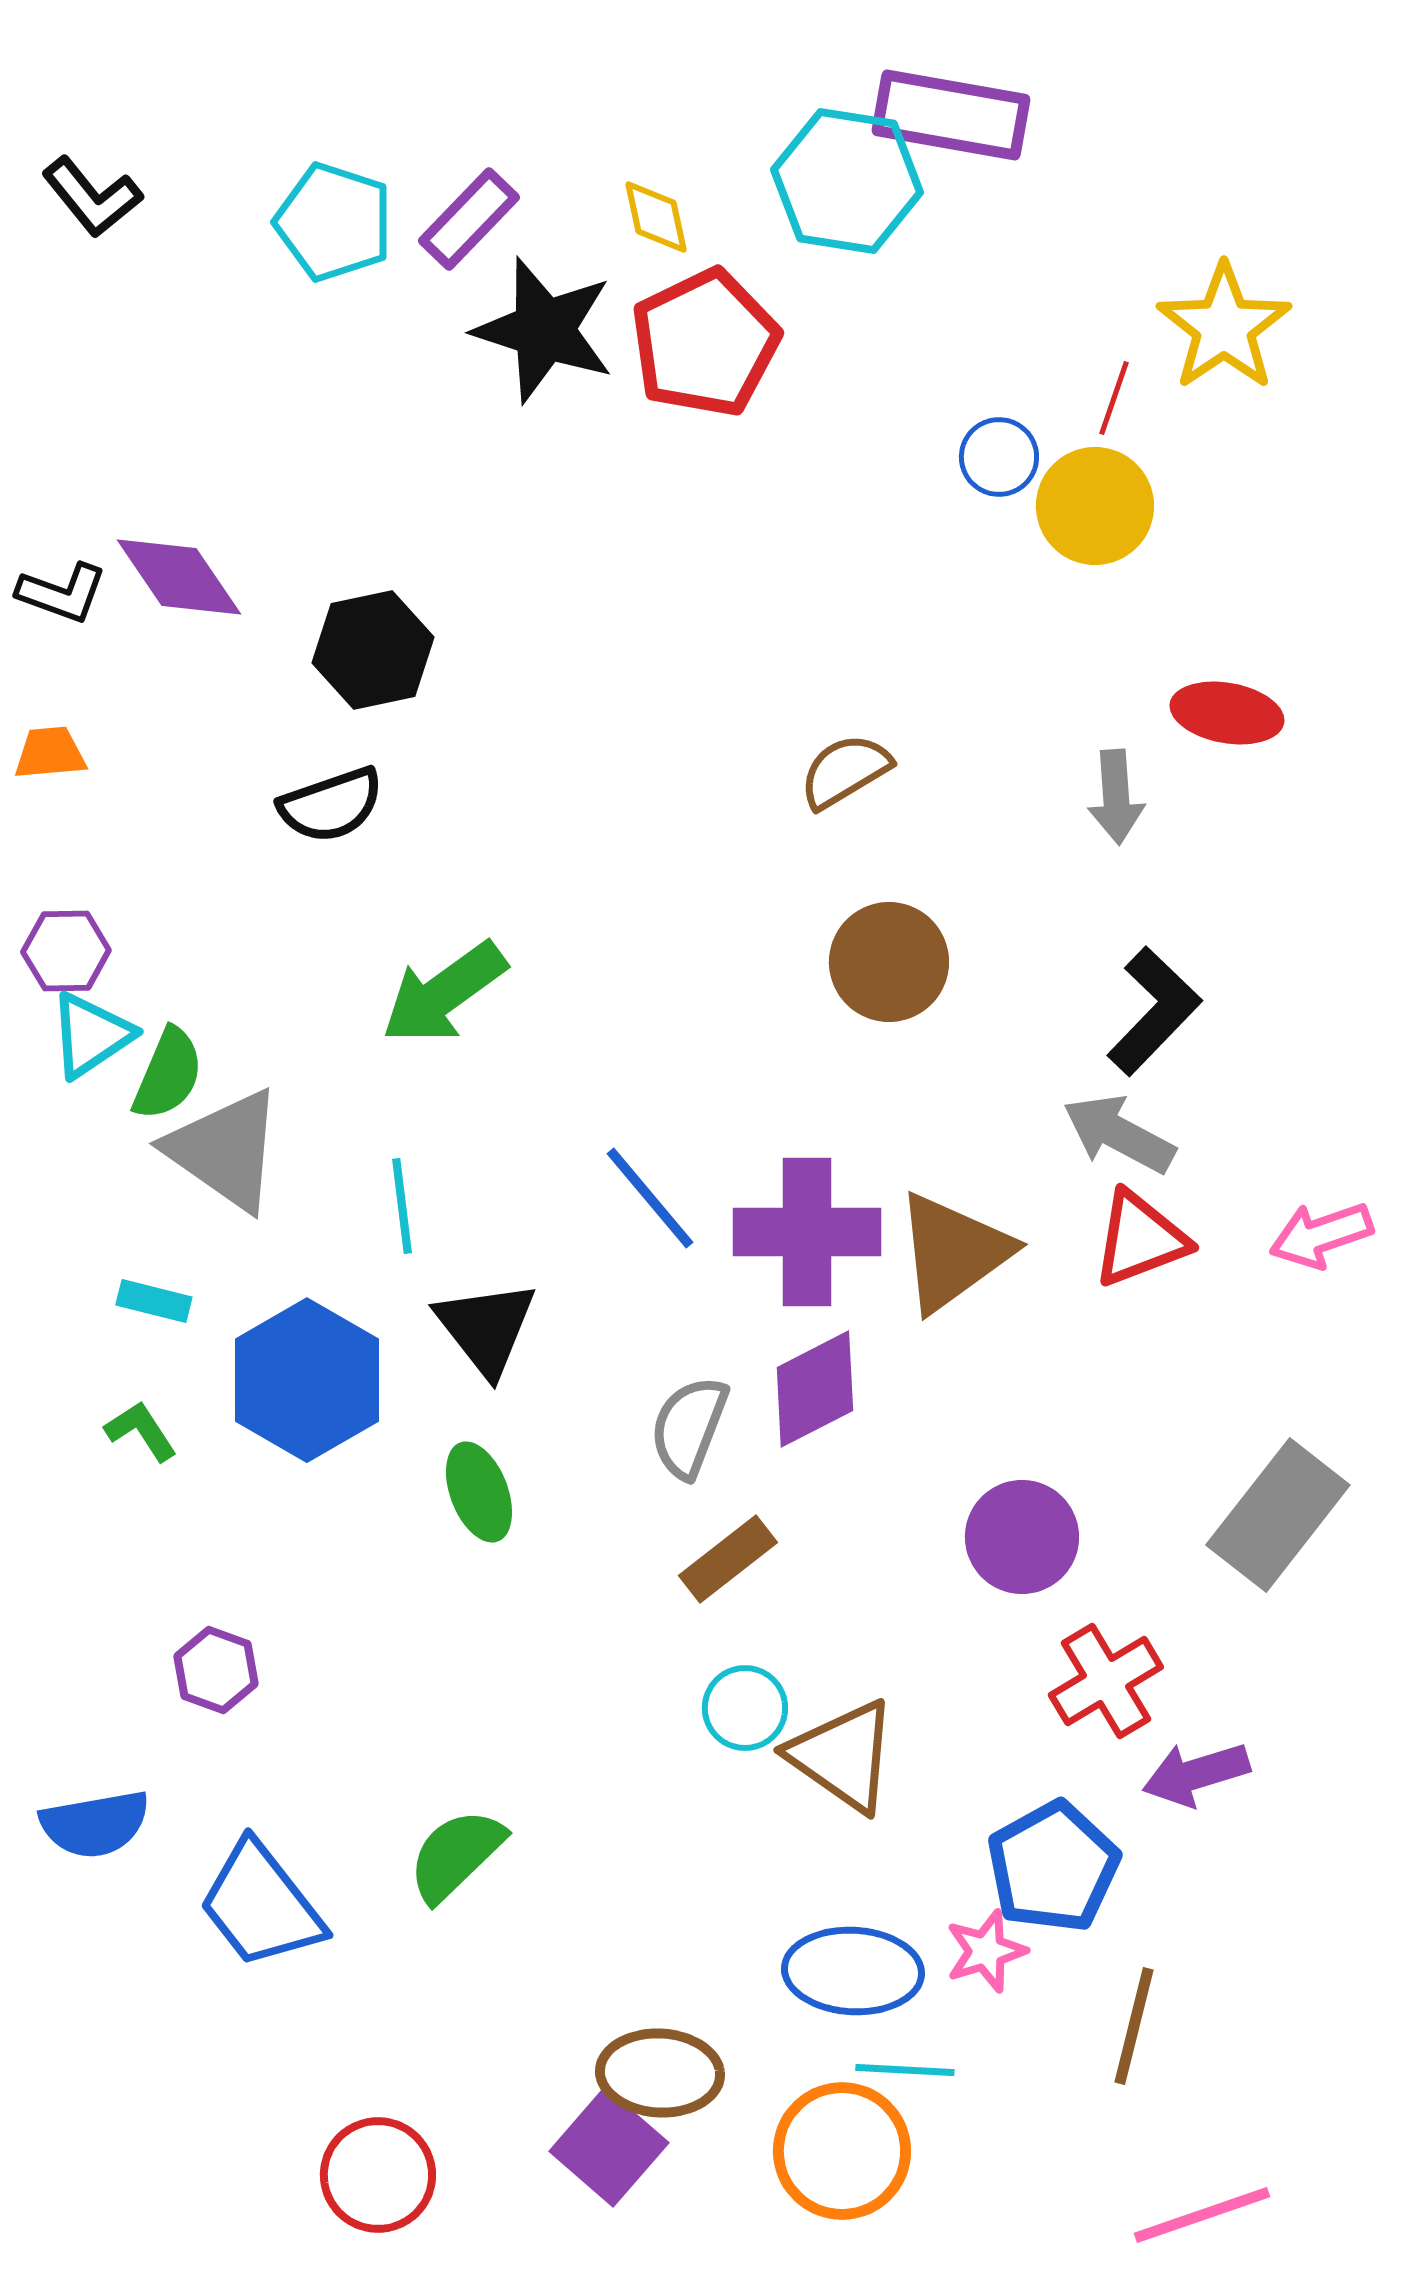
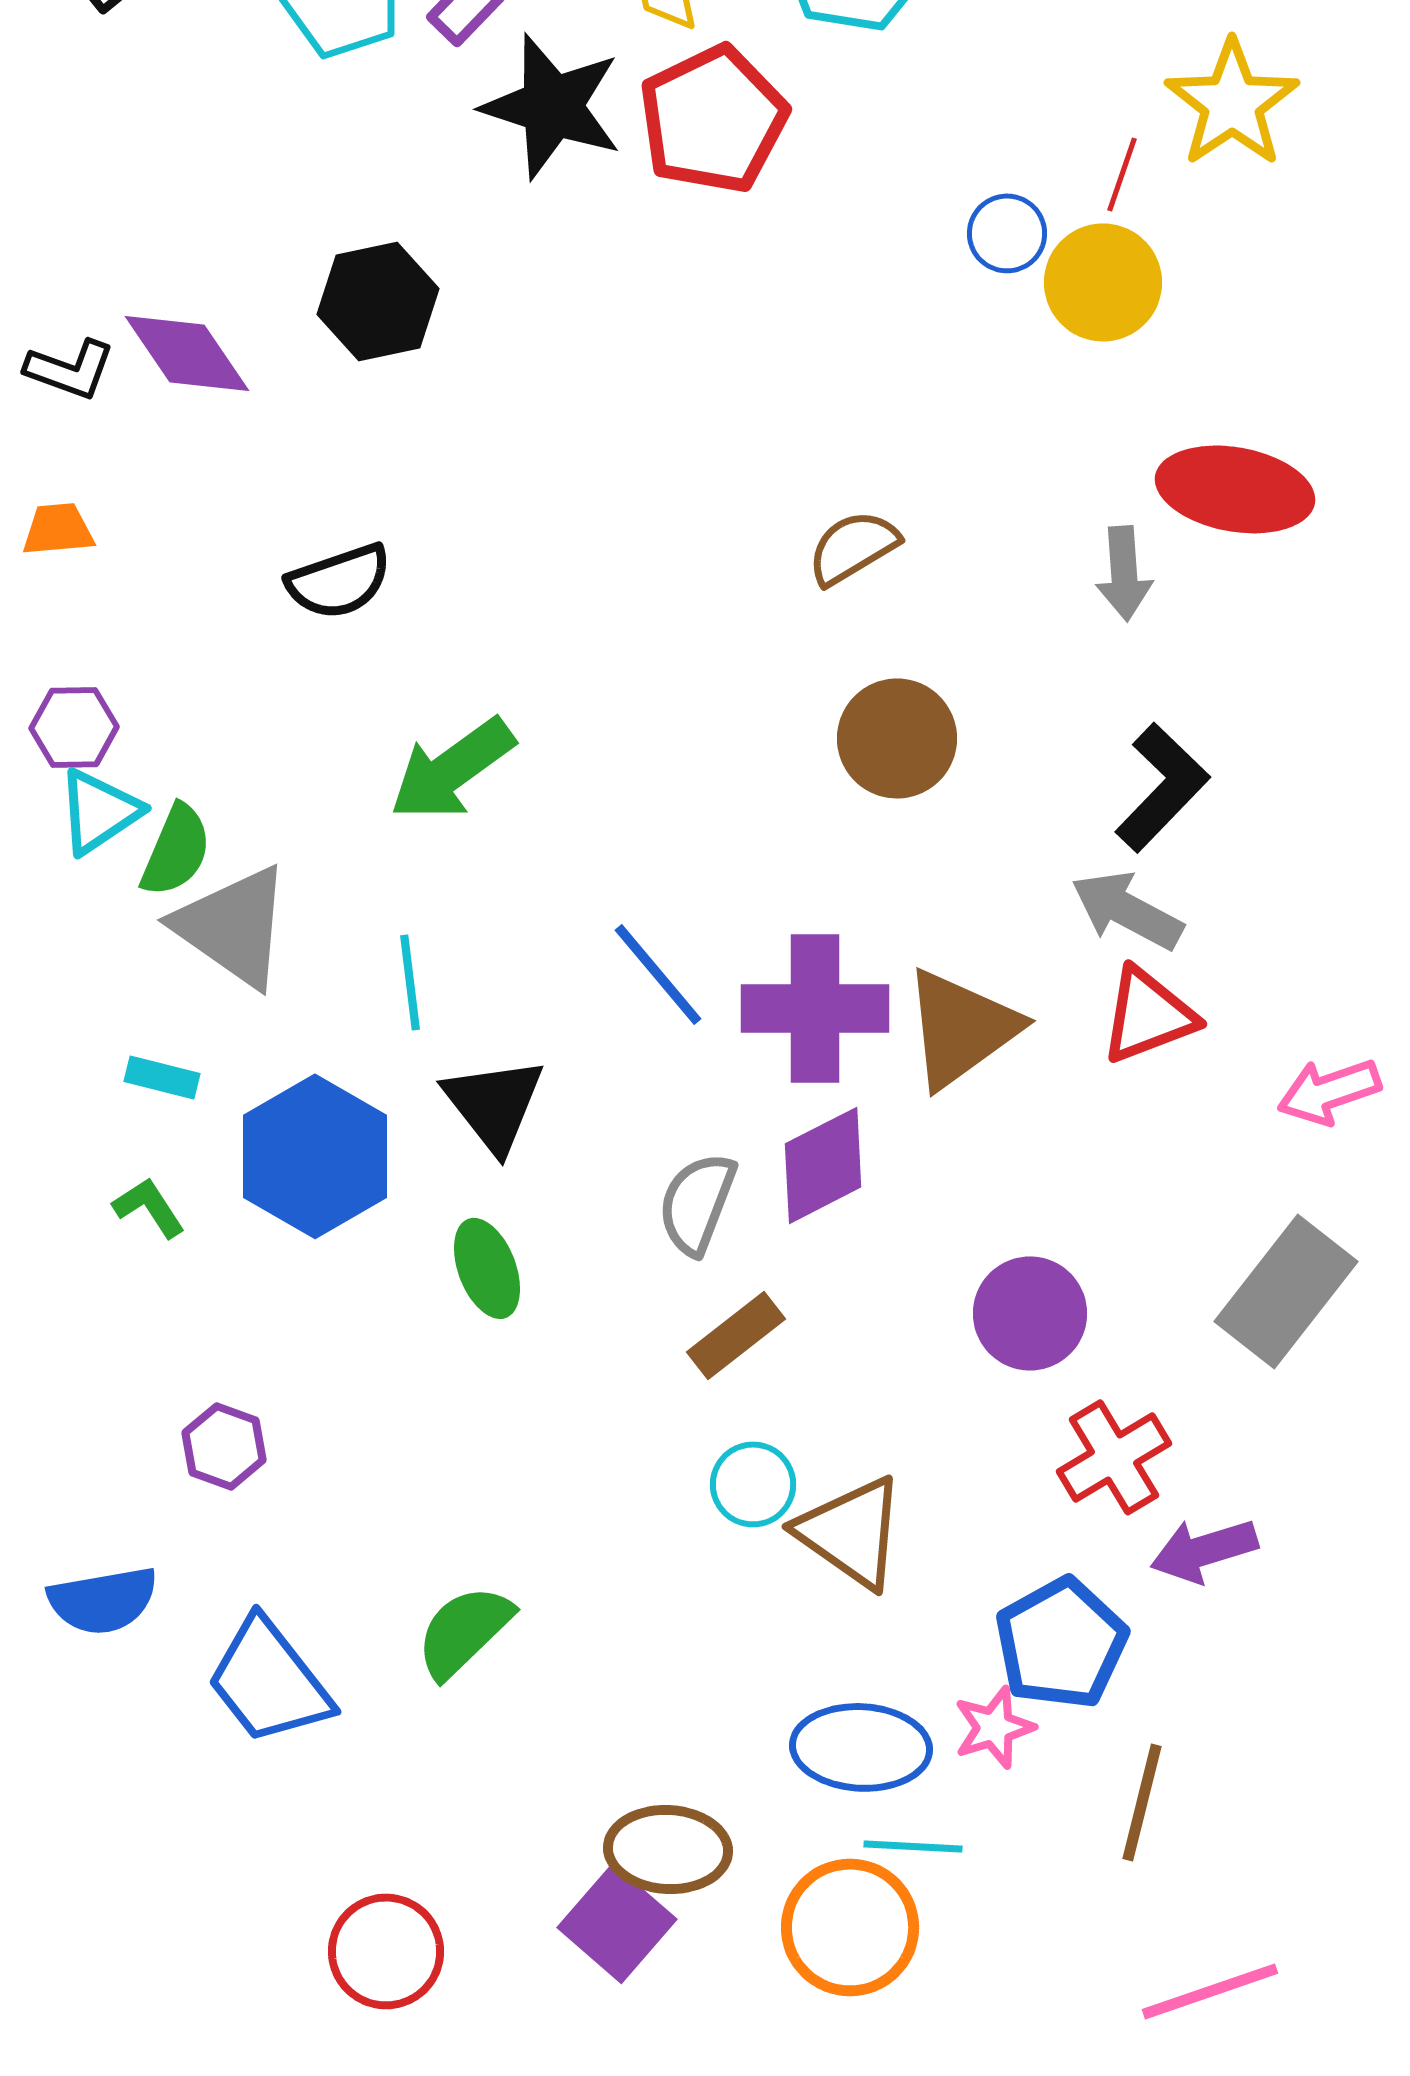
black hexagon: (373, 650) -> (378, 301), moved
red ellipse: (1227, 713) -> (1235, 489), size x1.4
pink arrow: (1321, 1235) -> (1329, 1091), moved

